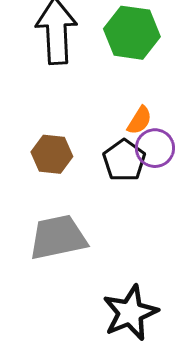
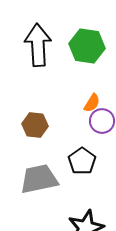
black pentagon: (124, 160) -> (82, 161), moved

